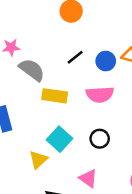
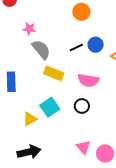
blue circle: (106, 61) -> (96, 45), moved
black circle: (100, 139) -> (82, 106), moved
pink triangle: (88, 178) -> (83, 147), moved

